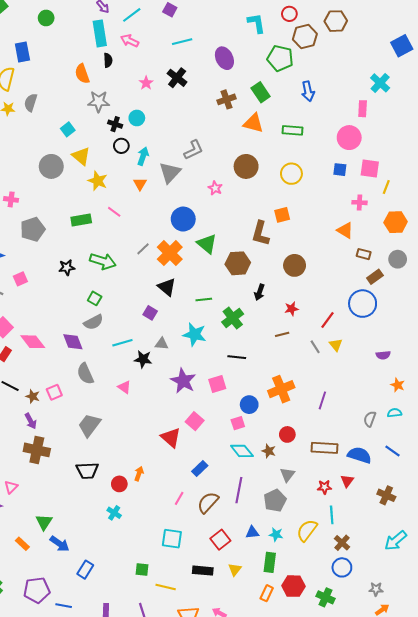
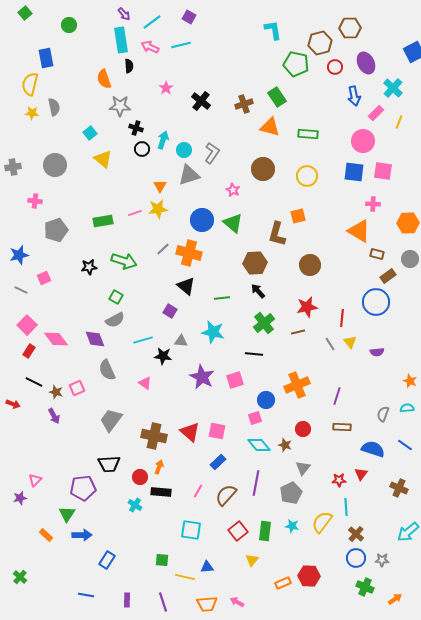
red circle: (289, 14) -> (335, 67), moved
cyan line: (182, 42) -> (181, 45), moved
purple ellipse: (224, 58) -> (366, 63), moved
black cross: (177, 78) -> (201, 101), moved
blue arrow: (308, 91) -> (354, 96), moved
gray semicircle: (31, 103) -> (54, 107), turned 150
pink rectangle: (363, 109) -> (376, 113), turned 42
cyan circle: (137, 118) -> (184, 150), moved
gray L-shape: (194, 150) -> (212, 153), turned -30
cyan arrow: (143, 156) -> (163, 140), moved
gray circle: (51, 166) -> (55, 165), moved
blue square: (340, 170) -> (354, 172), size x1.5
gray triangle: (170, 173) -> (189, 175), turned 30
yellow star: (98, 181) -> (158, 209), moved, turned -30
yellow line: (386, 187) -> (399, 122), moved
pink line: (114, 212) -> (135, 213), turned -56
orange triangle: (345, 230) -> (359, 231), size x1.4
green triangle: (207, 244) -> (233, 223), moved
orange cross: (170, 253) -> (189, 253), turned -30
black arrow: (259, 292) -> (258, 291), moved, turned 119
red star: (291, 309) -> (307, 307), size x1.5
green cross: (233, 318) -> (264, 323), moved
red line: (328, 320) -> (342, 318), turned -30
purple semicircle: (383, 355) -> (377, 352), moved
pink square: (195, 421) -> (217, 431), moved, turned -30
brown rectangle: (324, 448) -> (342, 427), moved, size x0.7
brown cross: (37, 450) -> (154, 436), moved
blue triangle: (252, 532) -> (207, 567), moved
blue arrow: (59, 544) -> (82, 535), turned -36
green rectangle: (270, 562) -> (265, 531), moved
black rectangle: (203, 571) -> (161, 492), moved
gray star: (376, 589) -> (382, 560), moved
purple pentagon: (37, 590) -> (83, 488), moved
orange rectangle: (267, 593) -> (283, 583), turned 42
green cross: (325, 597) -> (365, 587), moved

